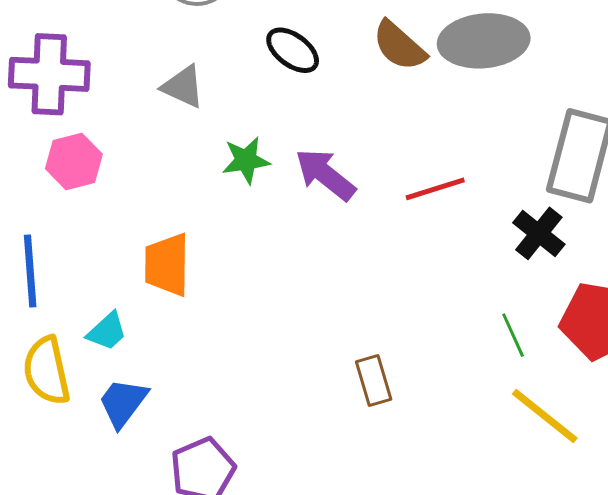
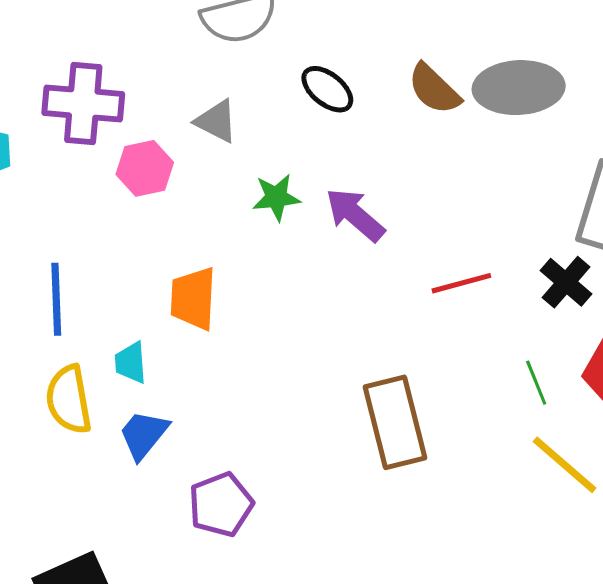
pink hexagon: (74, 161) -> (145, 168), moved
red line: (435, 189) -> (461, 283), moved
cyan trapezoid: (107, 331) -> (131, 363), turned 126
brown rectangle: (374, 380) -> (395, 422), size x1.8

